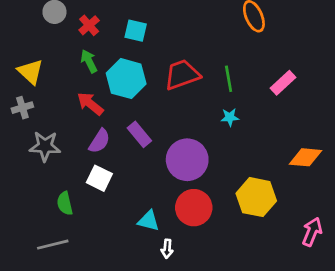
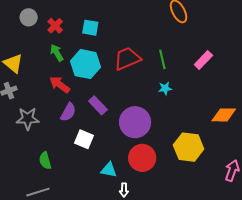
white square: (99, 178) -> (84, 139), moved

